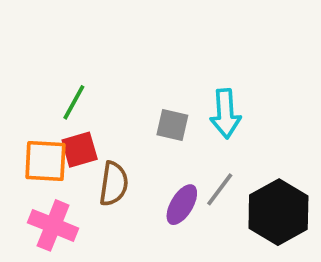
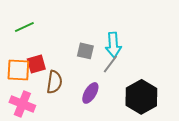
green line: (74, 102) -> (24, 27), moved, turned 36
gray line: (220, 189) -> (110, 64), moved

